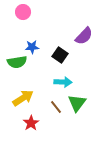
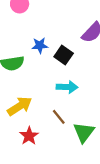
blue star: (32, 47) -> (40, 45), moved
green triangle: (77, 103) -> (84, 132), moved

